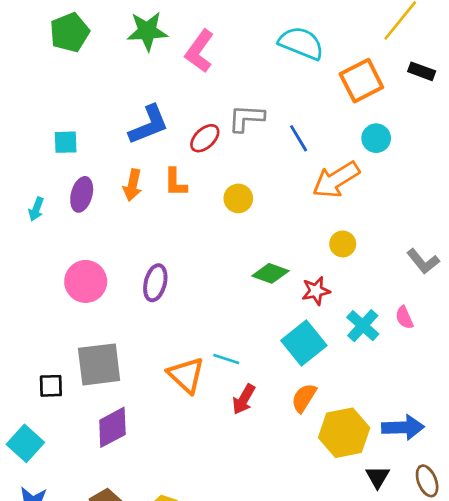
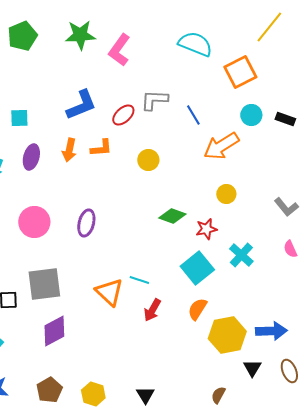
black rectangle: (422, 71) -> (285, 119), moved
orange L-shape: (175, 182) -> (101, 148), turned -95
pink semicircle: (404, 318) -> (290, 249), moved

